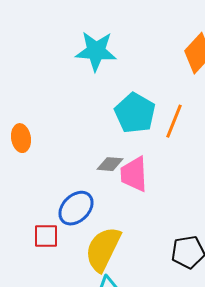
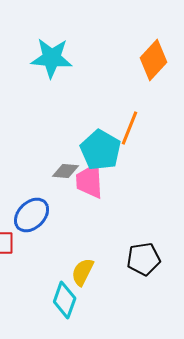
cyan pentagon: (135, 113) -> (101, 150), moved
yellow semicircle: (103, 249) -> (83, 272), moved, size x0.6

